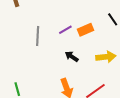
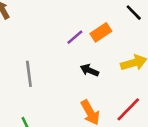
gray line: (38, 36) -> (29, 74), moved

